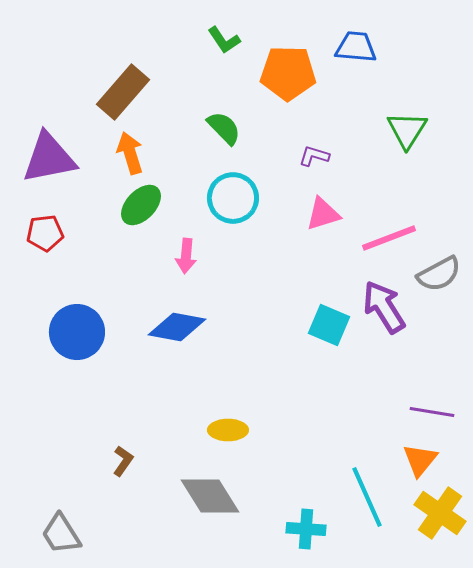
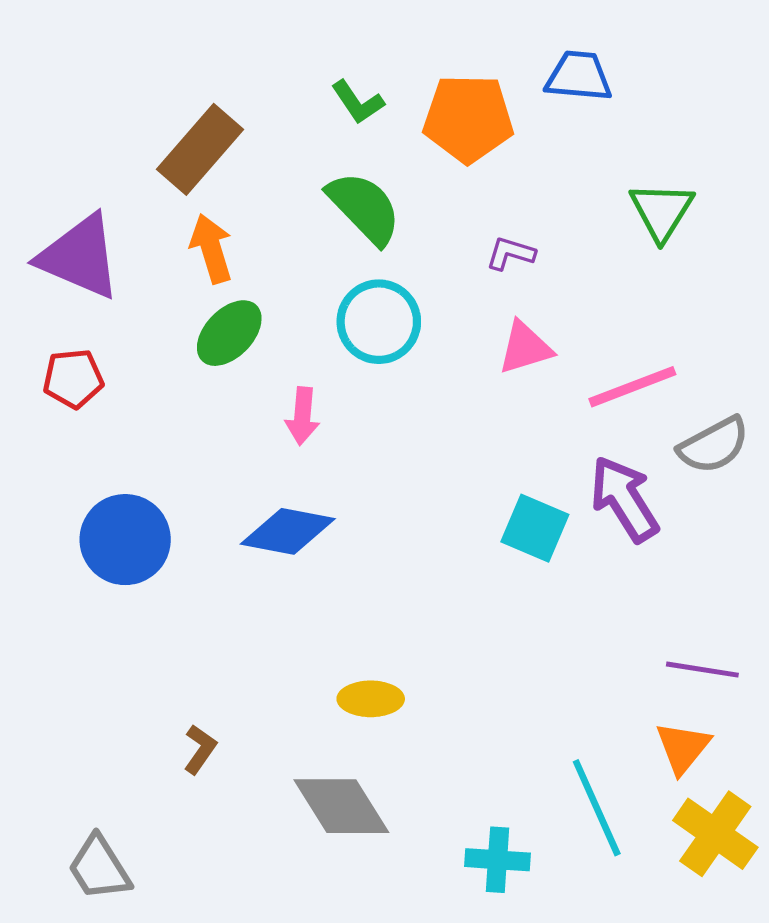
green L-shape: (224, 40) -> (358, 102), moved
green semicircle: (224, 128) -> (364, 208), size x1.4
purple triangle: (49, 158) -> (80, 257), turned 34

